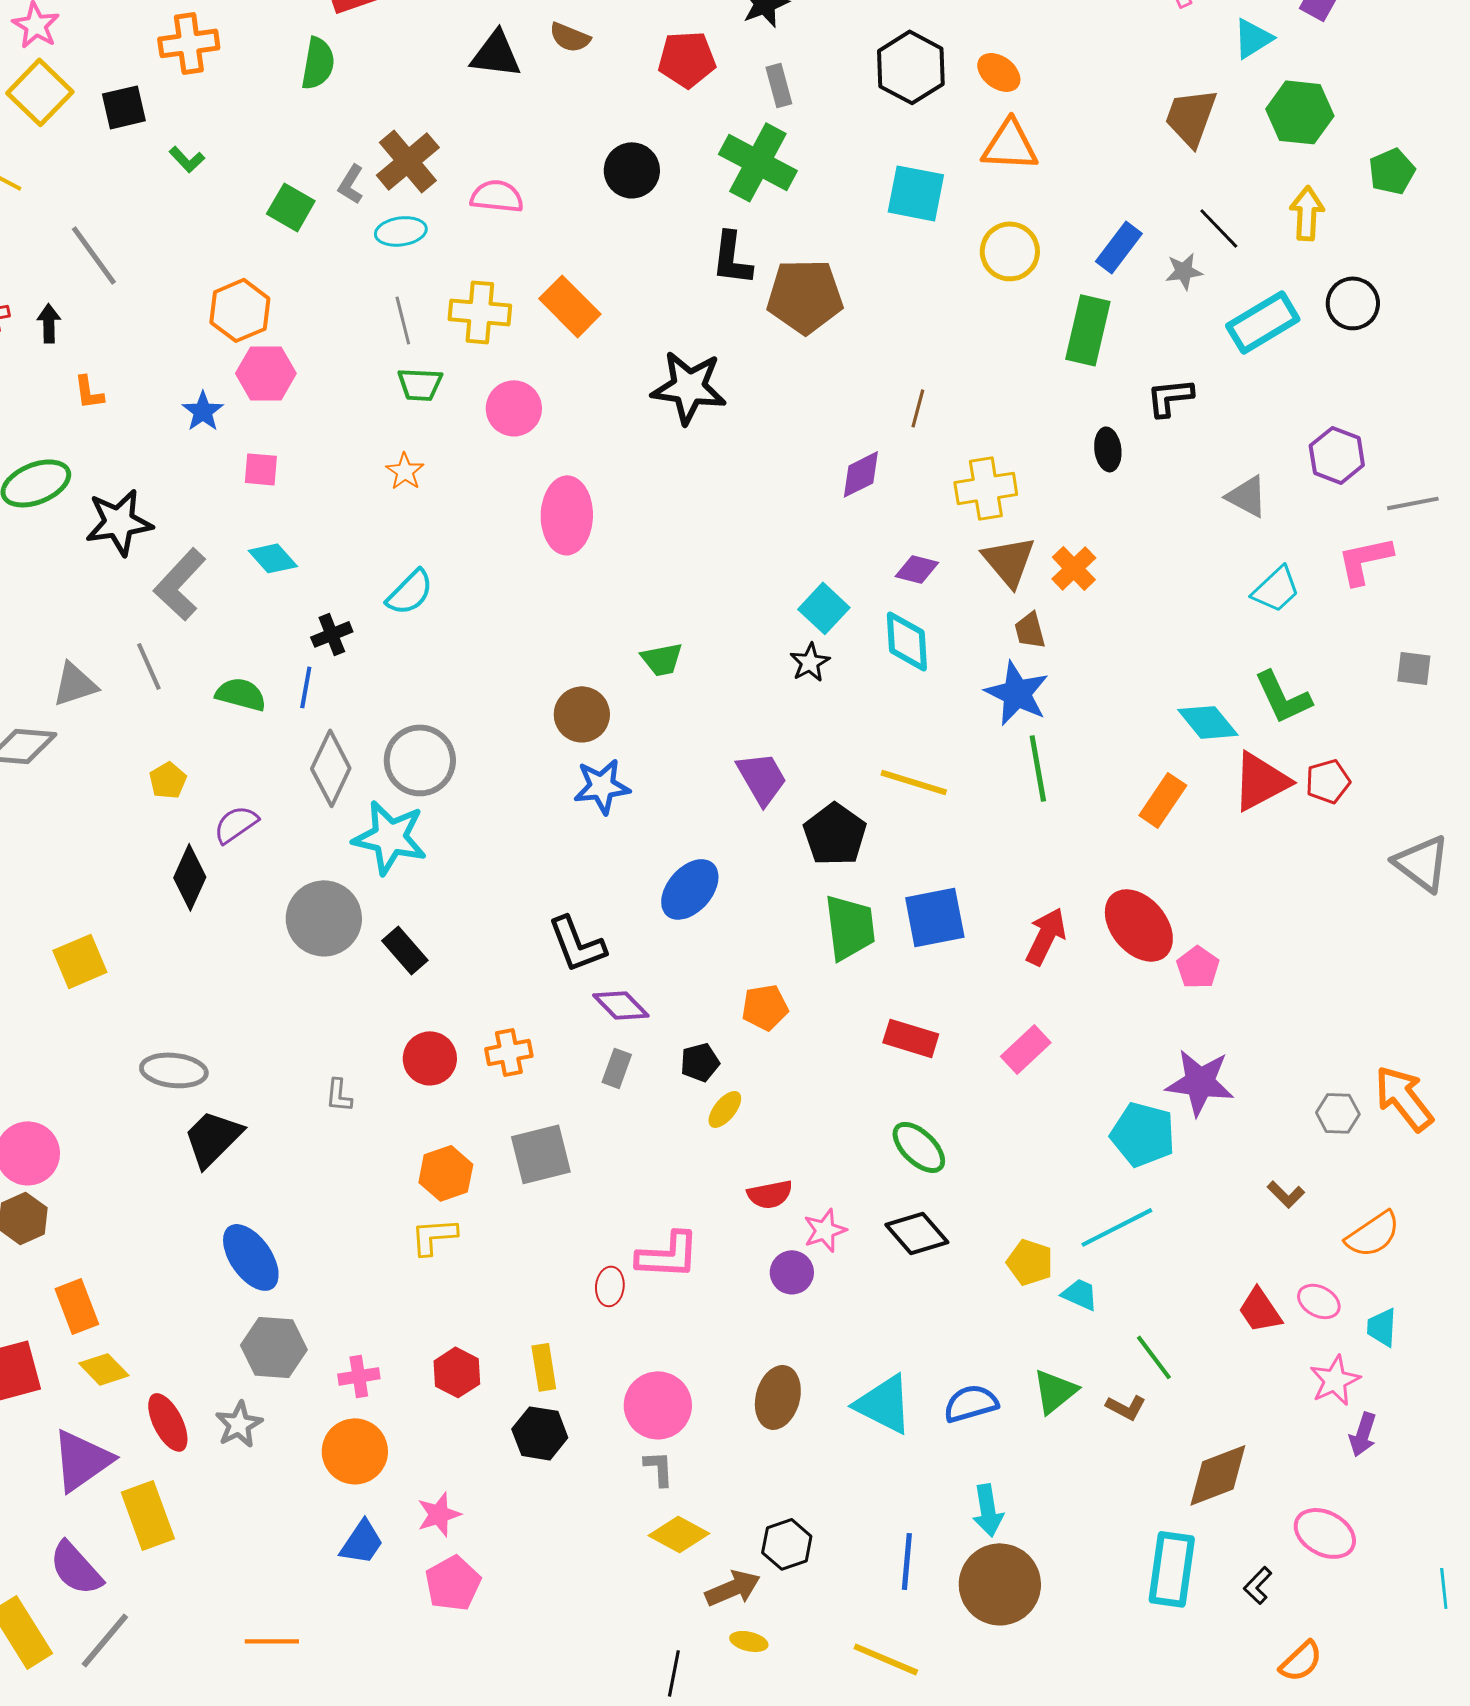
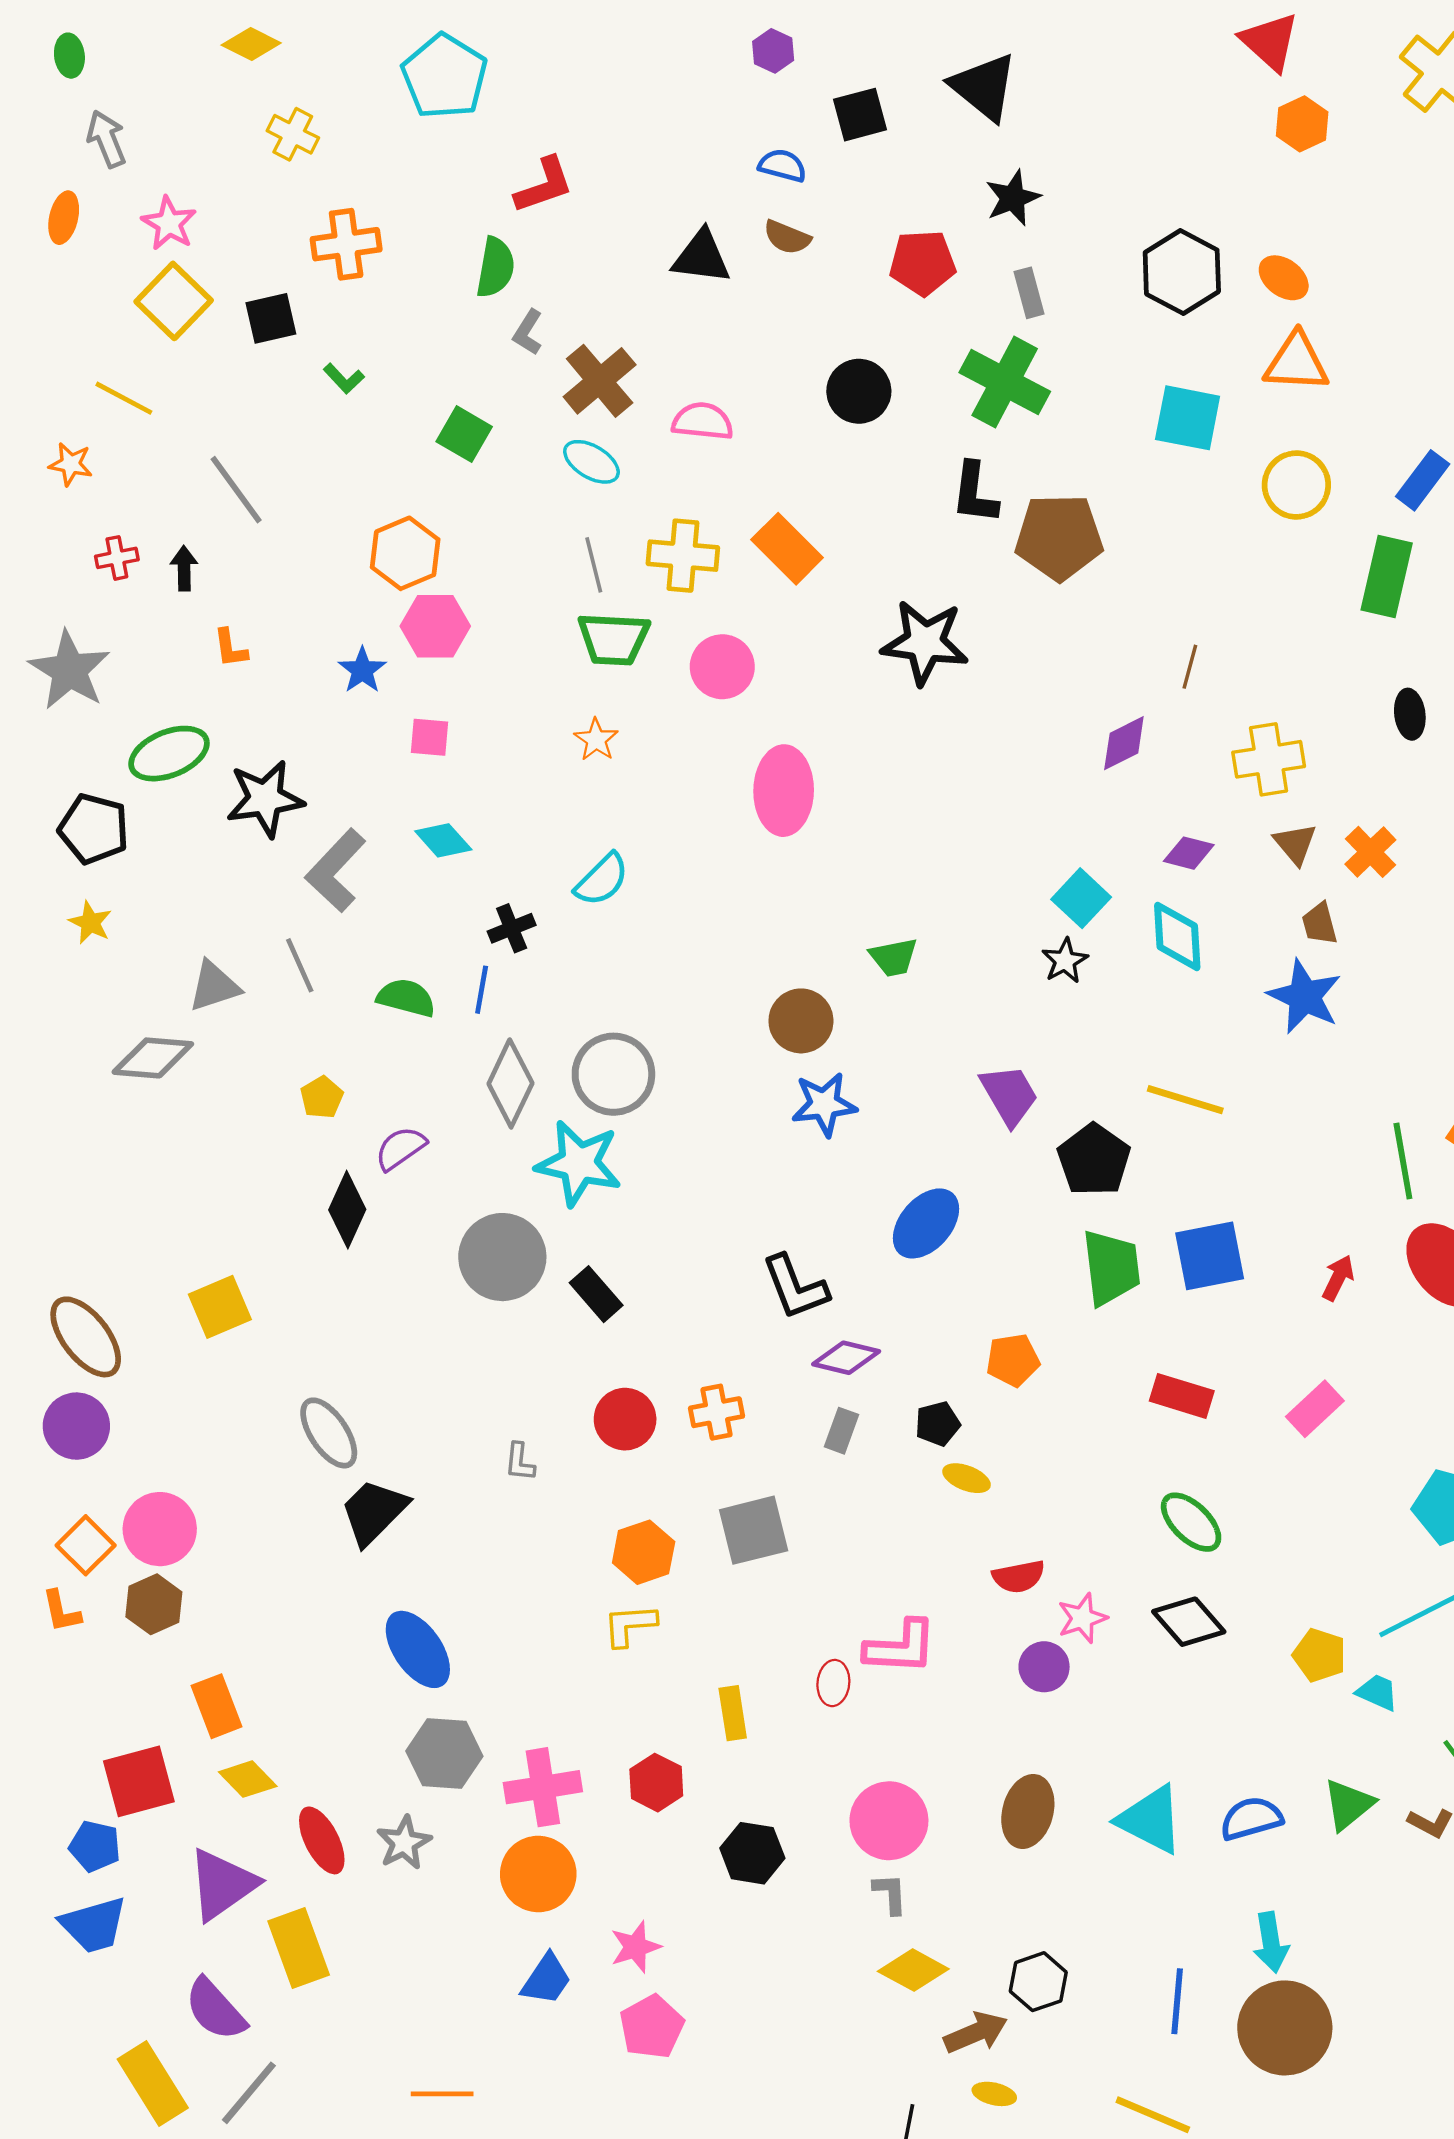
gray L-shape: (351, 184) -> (528, 332), moved
cyan ellipse: (401, 231) -> (591, 462), turned 39
green trapezoid: (420, 384) -> (613, 639), size x1.4
brown triangle: (1009, 561) -> (1295, 844), size x0.7
green line: (1038, 768) -> (1403, 1161), moved
red arrow: (1046, 936) -> (1338, 1278), size x0.7
purple diamond: (621, 1005) -> (846, 1358), turned -32
gray ellipse: (174, 1070) -> (329, 1433), turned 50
yellow ellipse: (725, 1109) -> (967, 1478), turned 72
yellow rectangle: (544, 1367) -> (733, 1713), moved
pink cross: (359, 1376) -> (543, 1787), size x1.6

